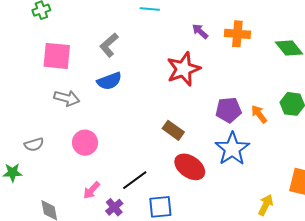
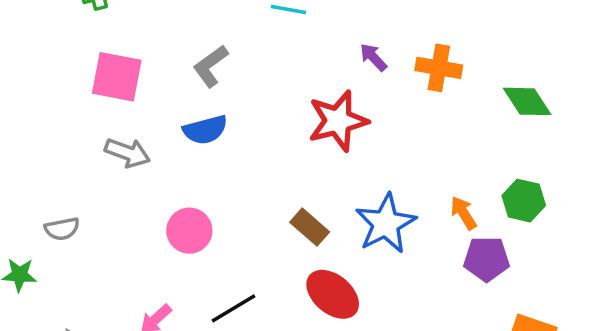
purple pentagon: (229, 110) -> (487, 259), moved
pink circle: (85, 143) -> (189, 231), moved
blue star: (232, 149) -> (386, 224), moved

